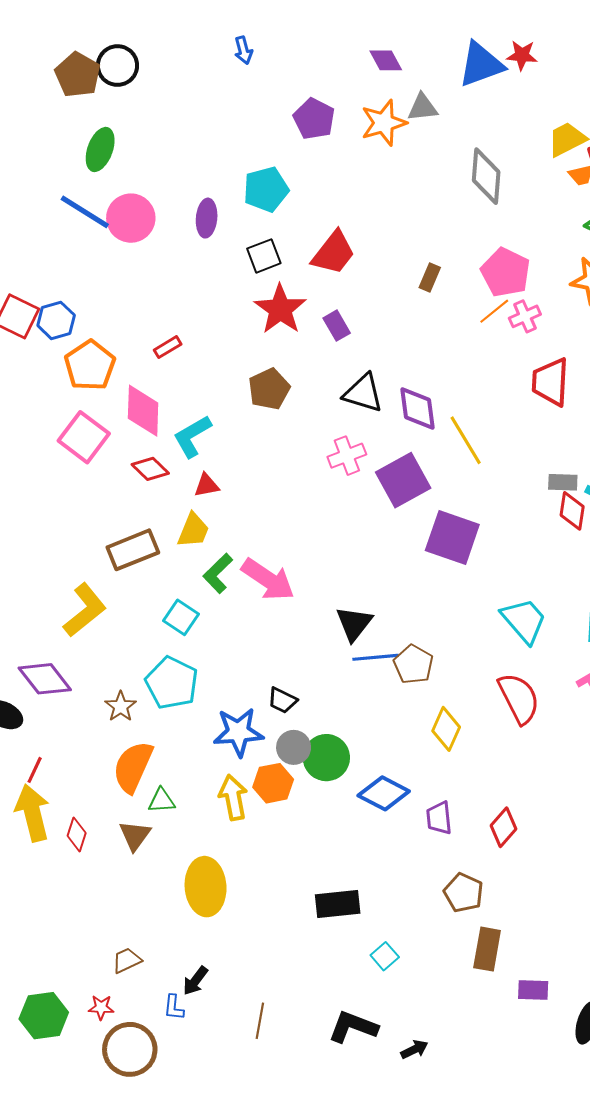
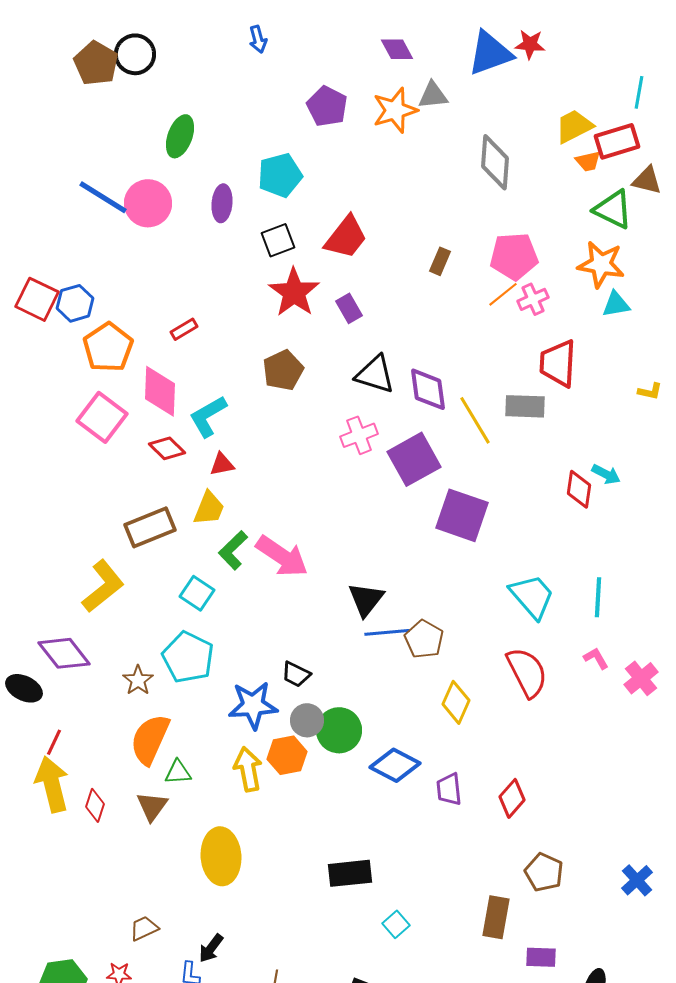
green ellipse: (100, 149) -> (180, 136), moved
pink pentagon: (506, 272) -> (514, 256), turned -30
gray rectangle: (563, 482) -> (525, 406), moved, size x1.4
brown pentagon: (464, 893) -> (544, 872), moved

